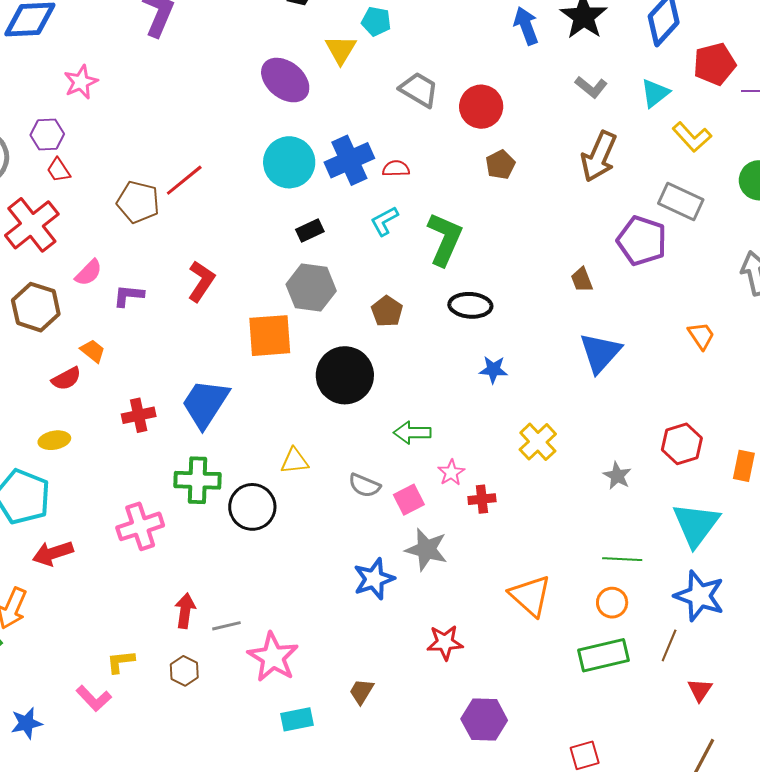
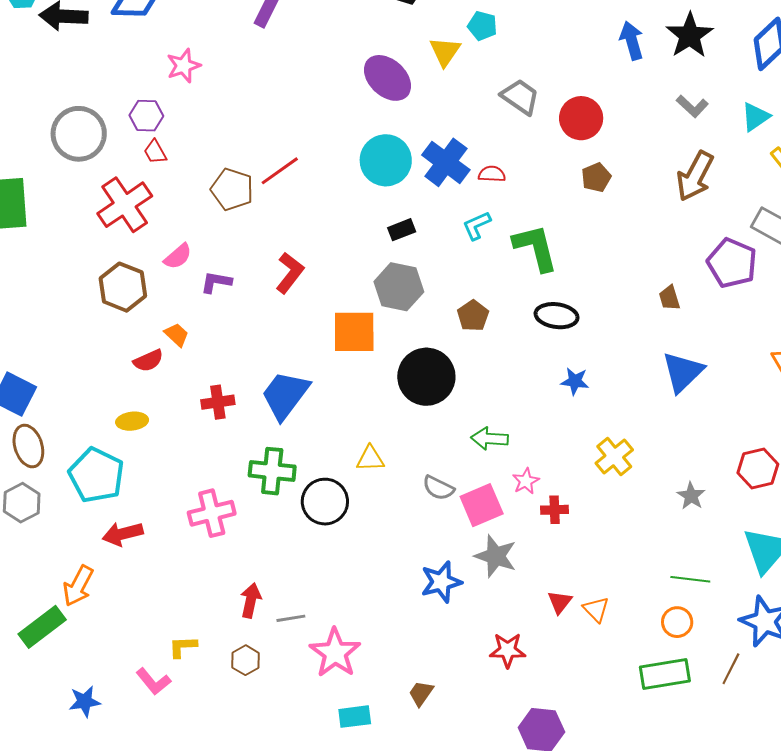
blue cross: (349, 160) -> (446, 162), turned -33
green L-shape: (445, 239) -> (535, 248), turned -42
pink square: (409, 500) -> (482, 505), size x1.4
orange triangle: (530, 596) -> (596, 609), size x0.6
red triangle: (700, 690) -> (560, 602), moved

